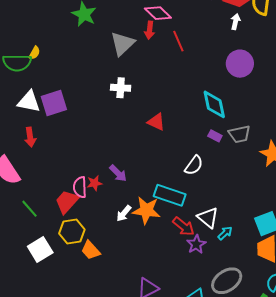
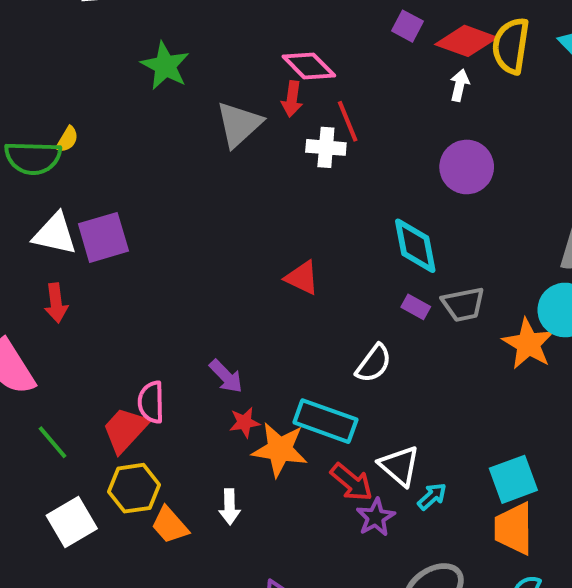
white cross: (121, 88) -> (326, 147), moved
red star: (95, 183) -> (244, 422), moved
white arrow: (124, 213) -> (230, 507), moved, turned -42

